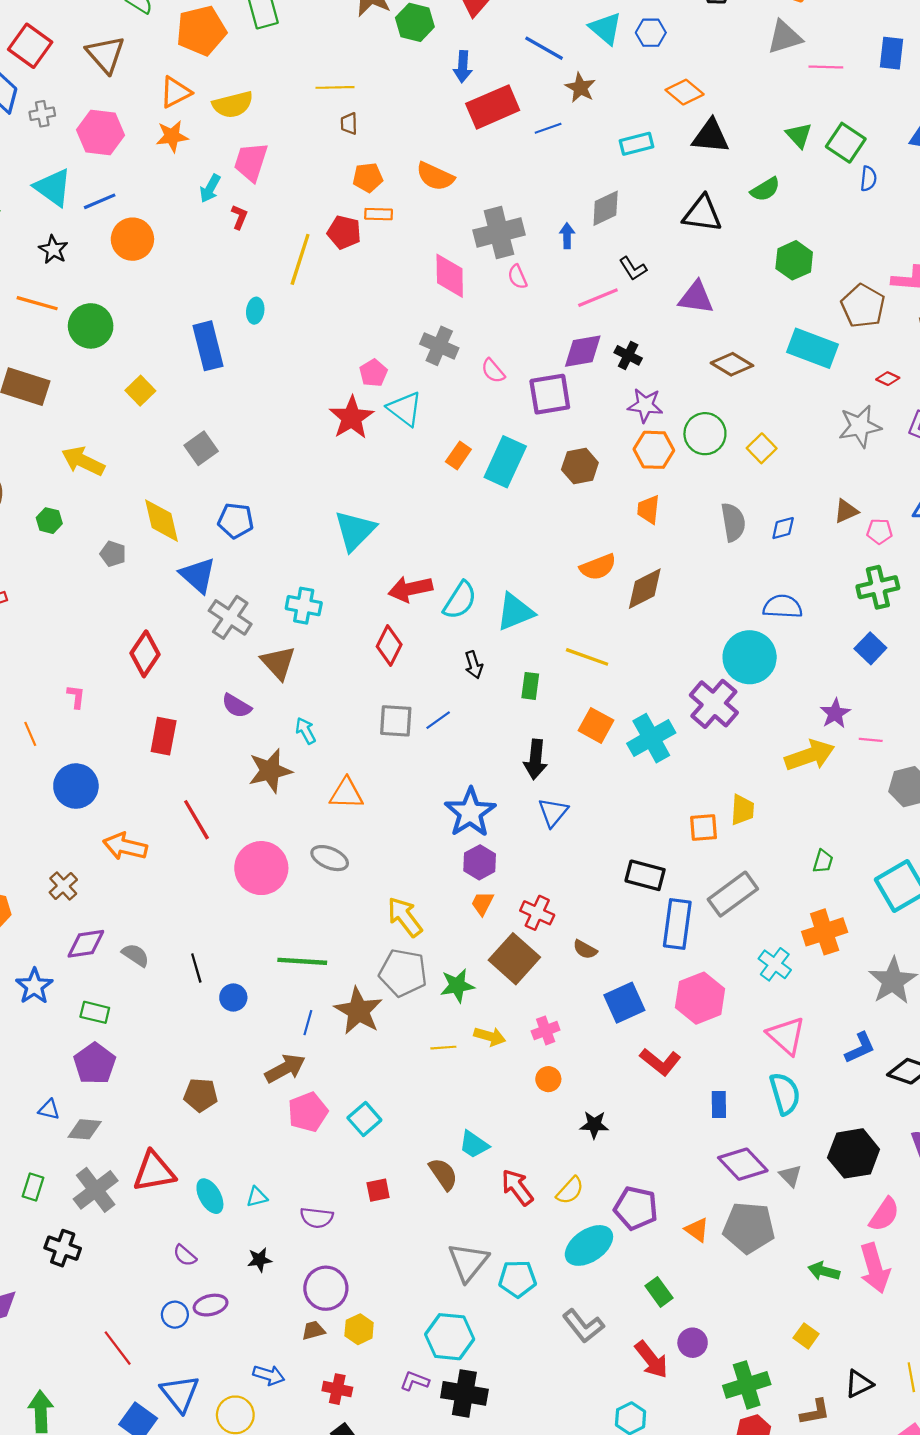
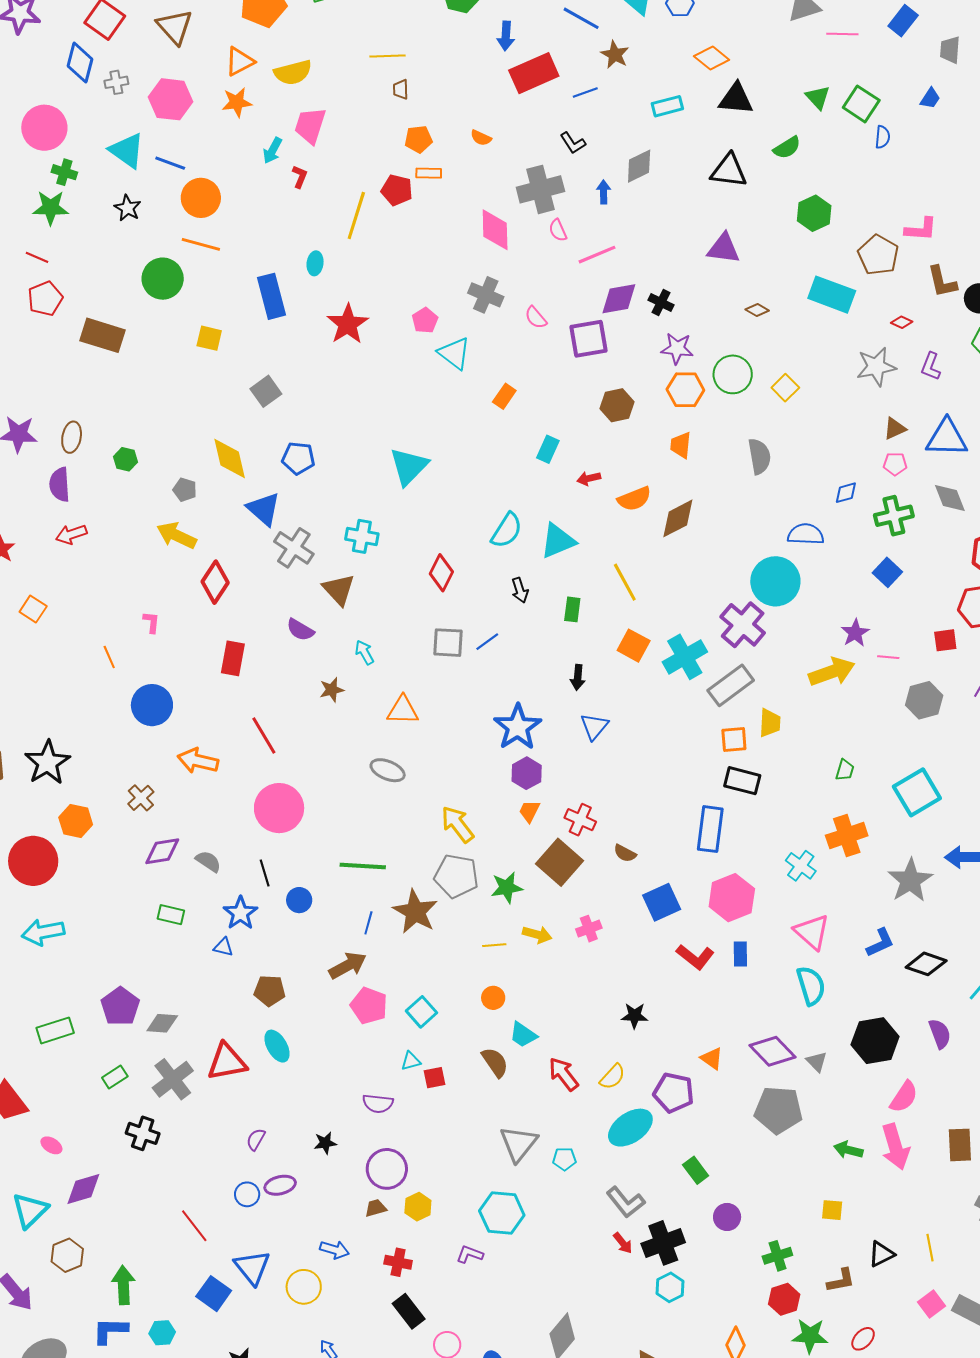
blue rectangle: (892, 53) -> (903, 21), turned 32
orange semicircle: (435, 176) -> (481, 138), size x0.6
blue line: (100, 201) -> (170, 163), turned 44
black L-shape: (633, 269) -> (573, 143), moved
pink line: (598, 298) -> (597, 255), moved
orange line: (37, 303) -> (201, 244), moved
brown diamond: (732, 364) -> (757, 310), size x0.6
yellow square: (140, 391) -> (209, 338), turned -32
red star: (352, 418) -> (348, 324), moved
yellow arrow: (83, 461) -> (177, 535), moved
cyan rectangle: (505, 462) -> (548, 449), moved, size x0.6
brown triangle: (846, 511) -> (895, 429), moved
blue diamond: (783, 528) -> (846, 493), moved
red arrow: (410, 589) -> (589, 478), moved, size x0.6
yellow line: (587, 657) -> (625, 582), turned 42
black arrow: (535, 759) -> (578, 677), size x0.7
brown star: (270, 771) -> (332, 690), size x0.6
pink circle: (261, 868) -> (279, 808), moved
black rectangle: (645, 875) -> (742, 781), moved
gray rectangle: (733, 894) -> (731, 685), moved
blue star: (34, 986) -> (240, 913), moved
purple pentagon: (95, 1064) -> (120, 1006), moved
orange circle: (548, 1079) -> (493, 998), moved
blue rectangle: (719, 1104) -> (740, 954), moved
blue triangle: (49, 1109) -> (223, 947), moved
pink pentagon: (308, 1112) -> (369, 1006), turned -30
green rectangle: (33, 1187) -> (115, 1077), turned 40
cyan ellipse: (210, 1196) -> (277, 1046), moved
cyan triangle: (257, 1197) -> (411, 1061), moved
orange triangle: (697, 1230) -> (712, 1058), moved
purple semicircle: (185, 1255) -> (256, 1139), turned 80
cyan pentagon: (517, 1279) -> (564, 1159), size x0.7
yellow square: (806, 1336) -> (832, 1210), turned -30
red arrow: (651, 1360) -> (623, 1243), moved, size x0.6
green cross: (747, 1385) -> (777, 1256), size x0.7
black cross: (464, 1393) -> (663, 1243), moved, turned -30

